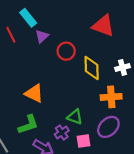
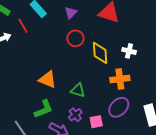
purple triangle: (42, 36) -> (71, 13), moved
white cross: (123, 67) -> (129, 51), turned 32
green triangle: (75, 117) -> (78, 90), moved

